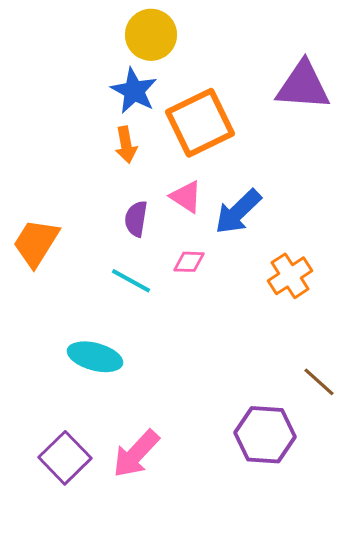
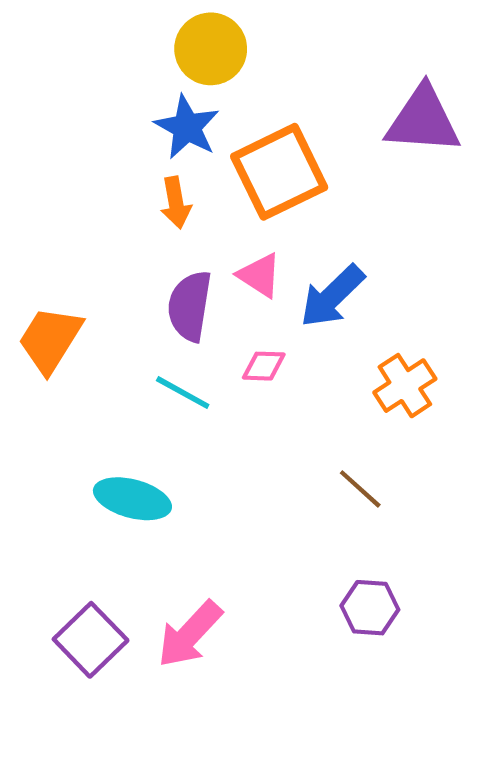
purple semicircle: (136, 219) -> (190, 306), size x1.4
brown line: (319, 382) -> (360, 489), moved
purple hexagon: (265, 435) -> (370, 608), size x0.7

